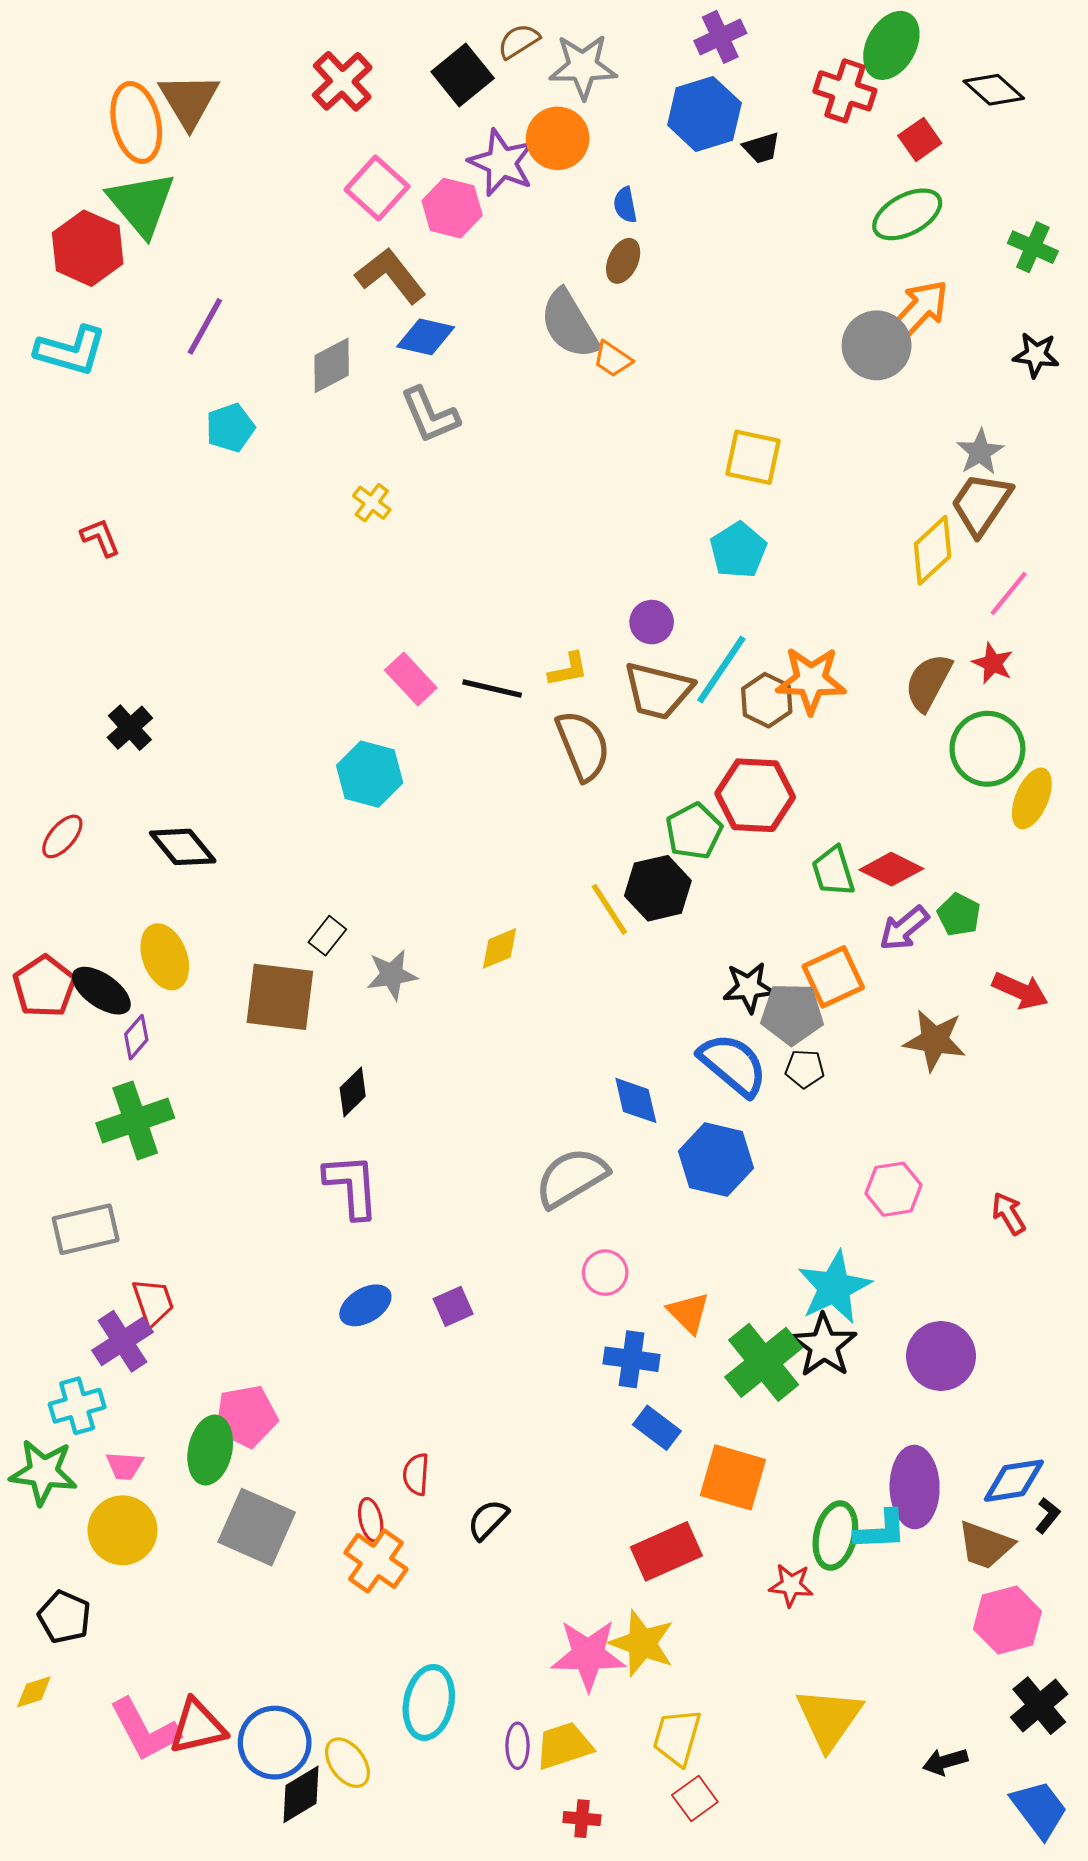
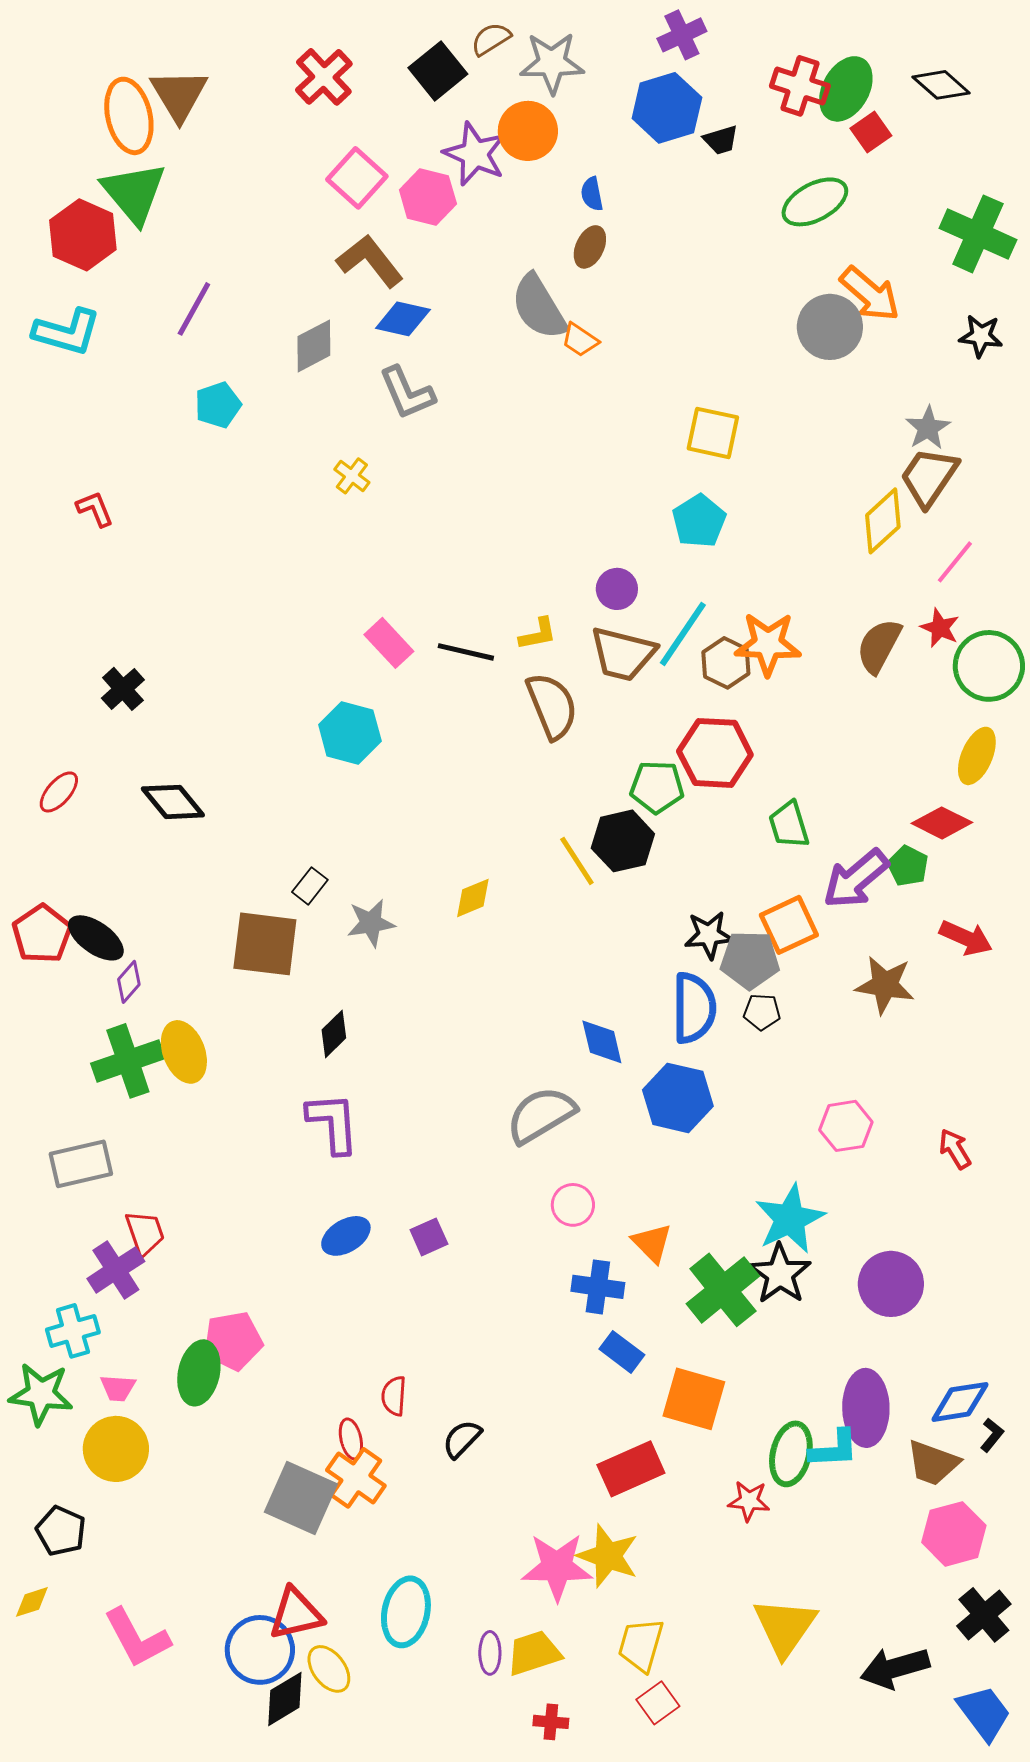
green ellipse: (891, 45) -> (846, 89), moved
green ellipse: (907, 214) -> (815, 202), moved
green cross: (1033, 247) -> (978, 234), size x1.6
orange arrow: (919, 310) -> (870, 294), turned 88
green circle: (987, 749) -> (989, 666), moved
green pentagon: (694, 831) -> (657, 787), turned 30
red diamond: (891, 869) -> (942, 823), moved
purple arrow: (904, 928) -> (856, 879), size x1.4
yellow ellipse: (165, 957) -> (184, 1052), moved
blue semicircle: (733, 1065) -> (694, 1008), turned 50
gray square: (257, 1527) -> (301, 1498), moved
red triangle: (197, 1727) -> (296, 1614), moved
black arrow: (945, 1762) -> (895, 1668), size x1.6

